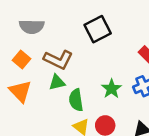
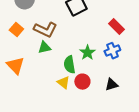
orange triangle: (20, 91) -> (15, 66), moved
green semicircle: (76, 100) -> (69, 65), moved

